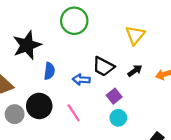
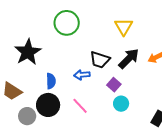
blue semicircle: (49, 71) -> (51, 81), moved
black arrow: (135, 71) -> (129, 59), size x1.6

